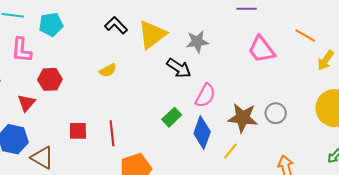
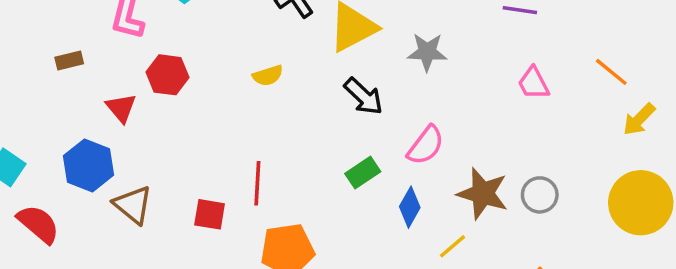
pink trapezoid: (261, 49) -> (533, 83), size x0.7
black arrow: (179, 68) -> (364, 96), moved
red triangle: (26, 103) -> (121, 108), turned -30
red square: (78, 131) -> (210, 214), moved
blue diamond: (202, 133) -> (410, 207), size x0.7

